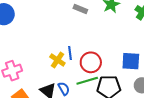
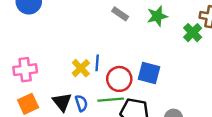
blue square: (131, 61) -> (149, 73), moved

